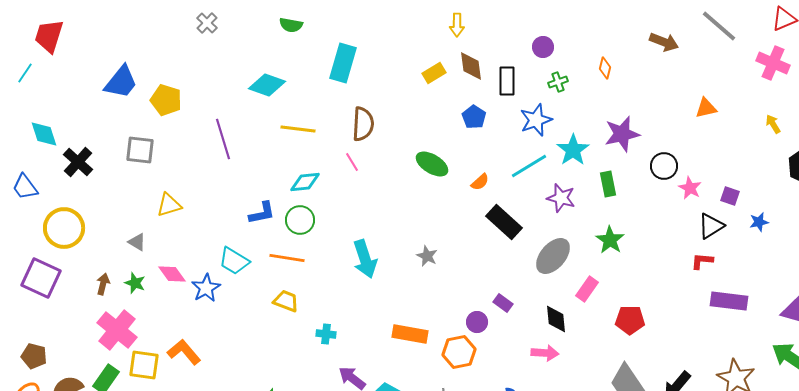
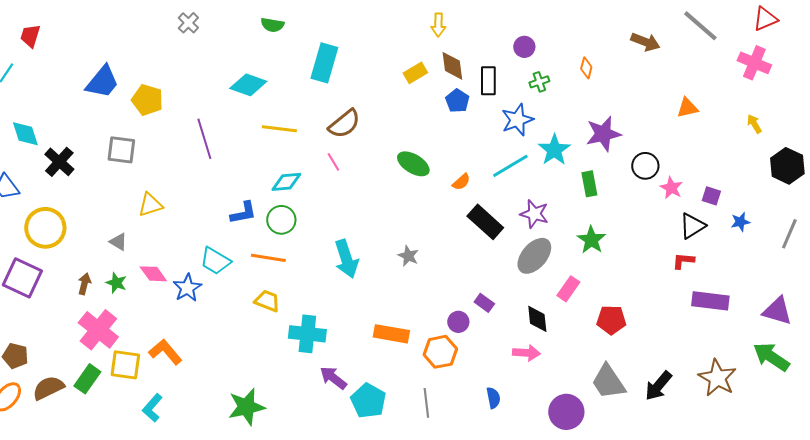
red trapezoid: (49, 36) -> (30, 36), size x0.7
blue pentagon: (474, 117) -> (457, 101), moved
brown semicircle: (363, 124) -> (344, 124), turned 48
purple star: (561, 198) -> (534, 214), moved
cyan cross: (326, 334) -> (307, 334), size x1.8

